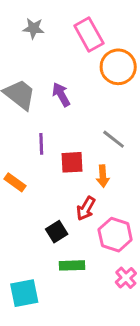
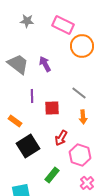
pink rectangle: (89, 34) -> (63, 25), turned -35
orange arrow: (103, 176) -> (83, 117), moved
black square: (57, 232) -> (28, 146), moved, size x1.6
green rectangle: (72, 265) -> (52, 175), turned -49

